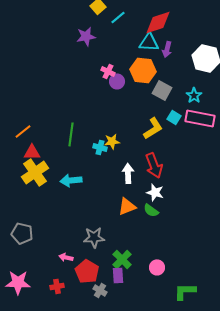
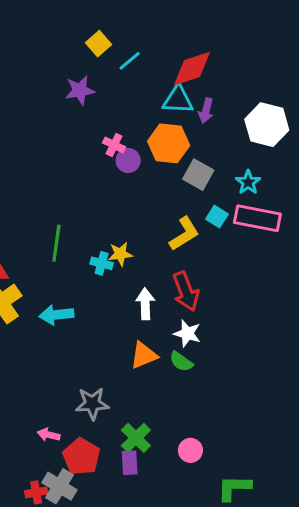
red cross: (57, 286) -> (36, 492), moved
gray cross: (100, 290) -> (60, 486), moved, size x1.5

